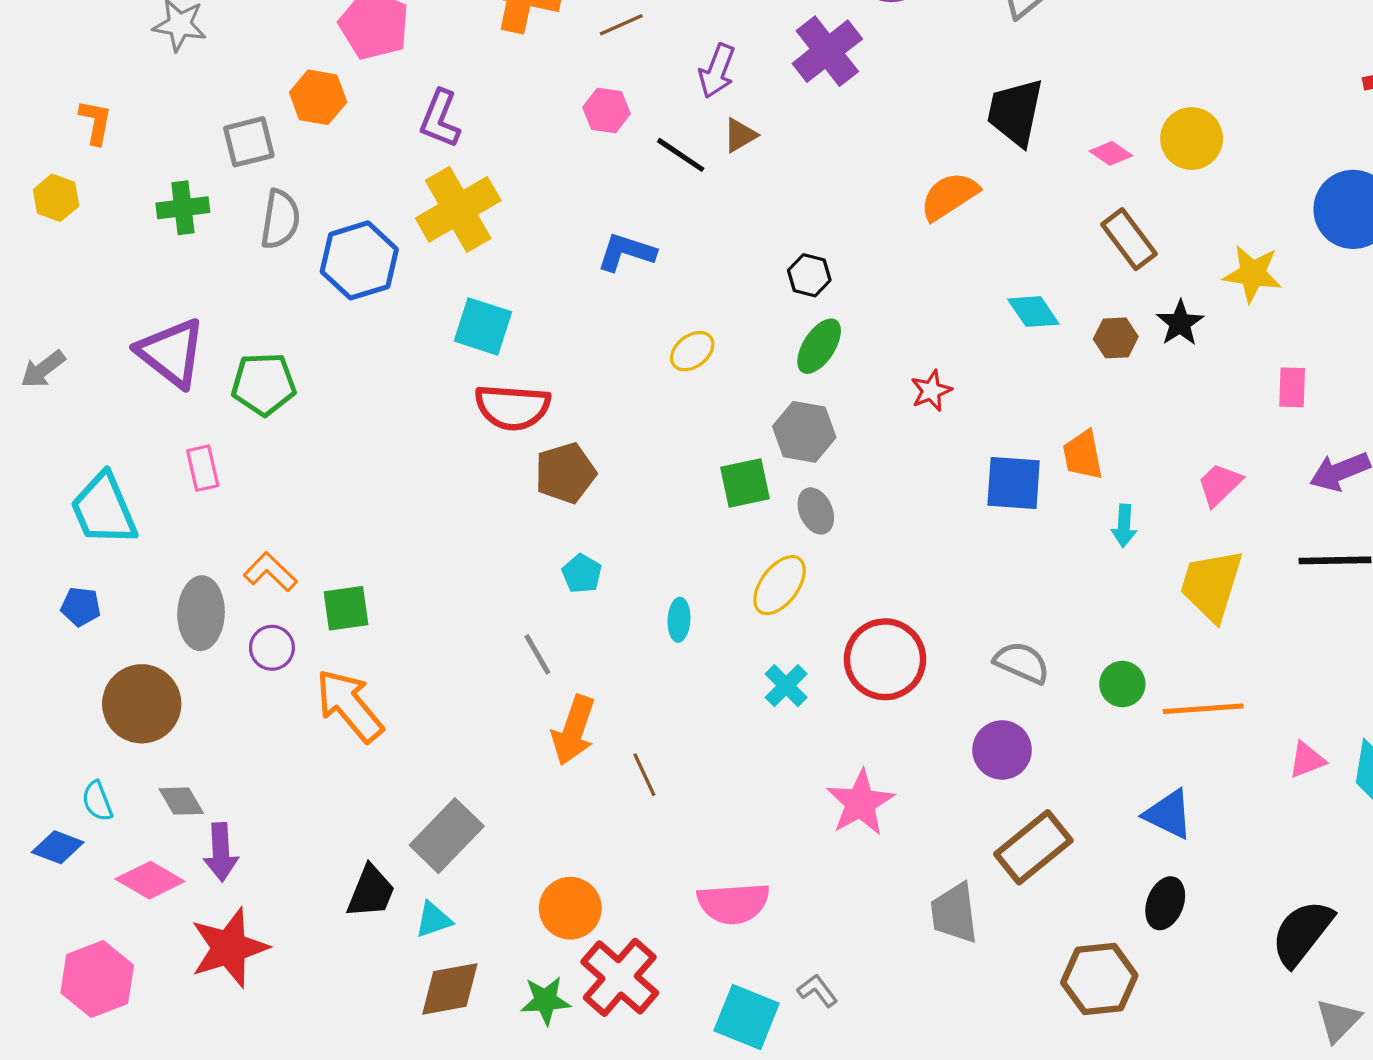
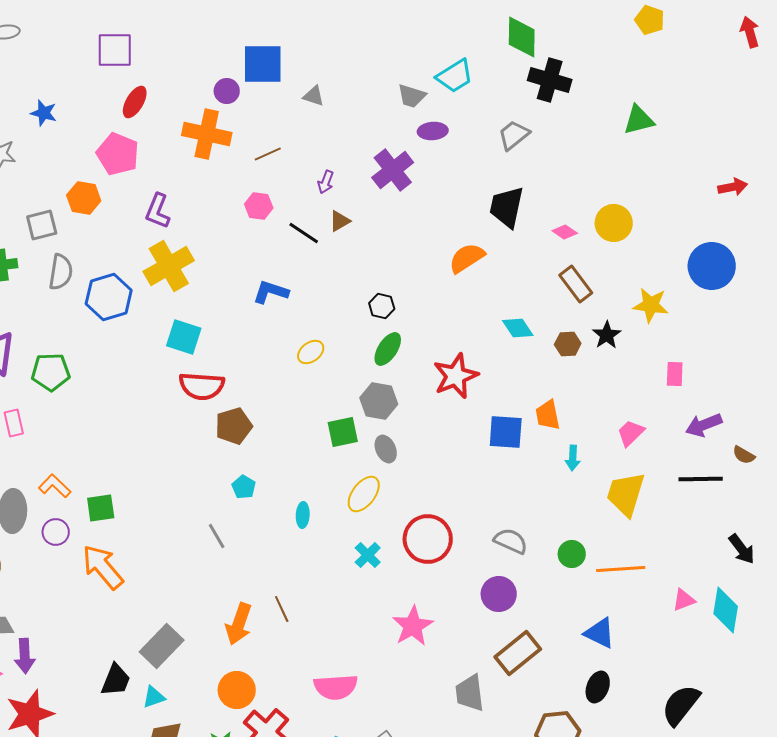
purple arrow: (717, 71) -> (326, 182), size x0.7
red star: (931, 391) -> (456, 376), size x1.8
orange arrow: (574, 730) -> (239, 624), moved

